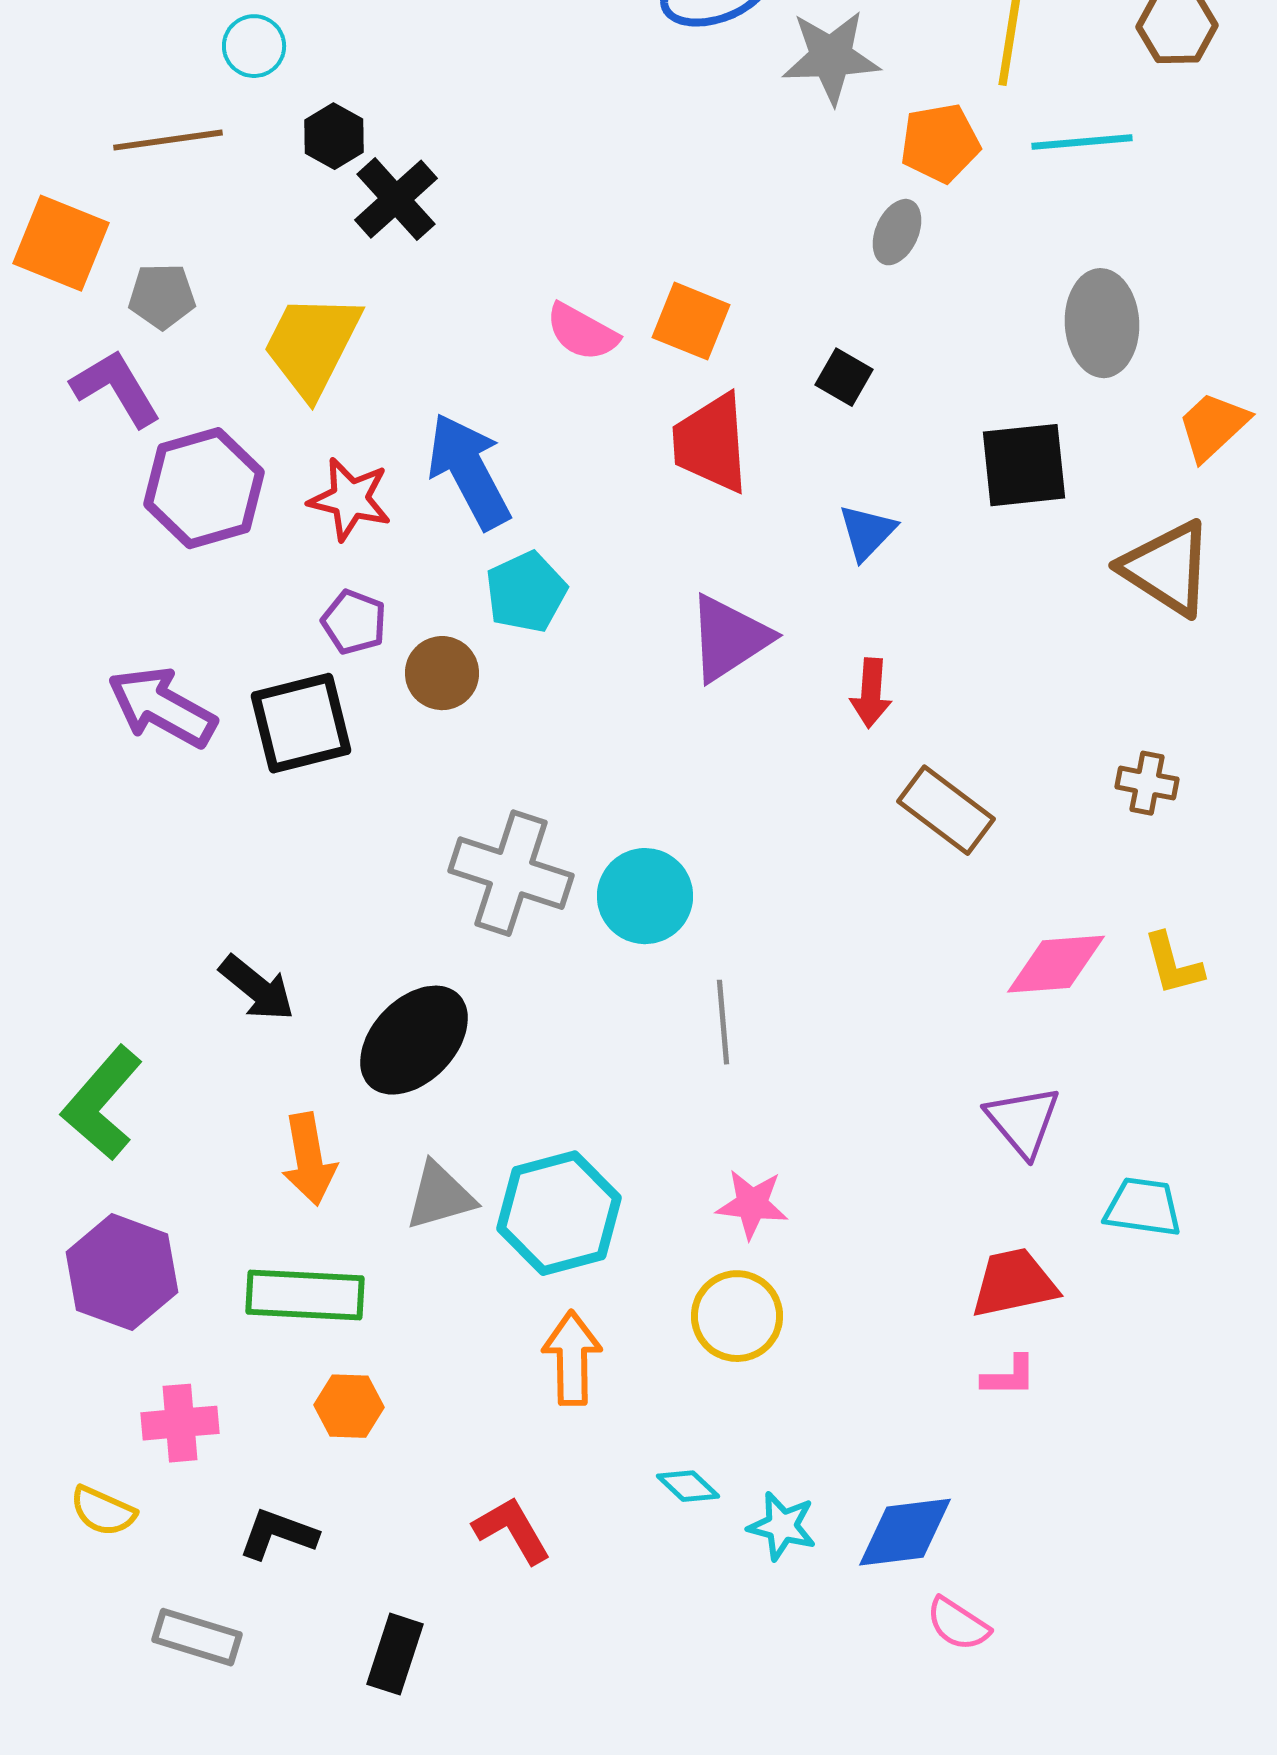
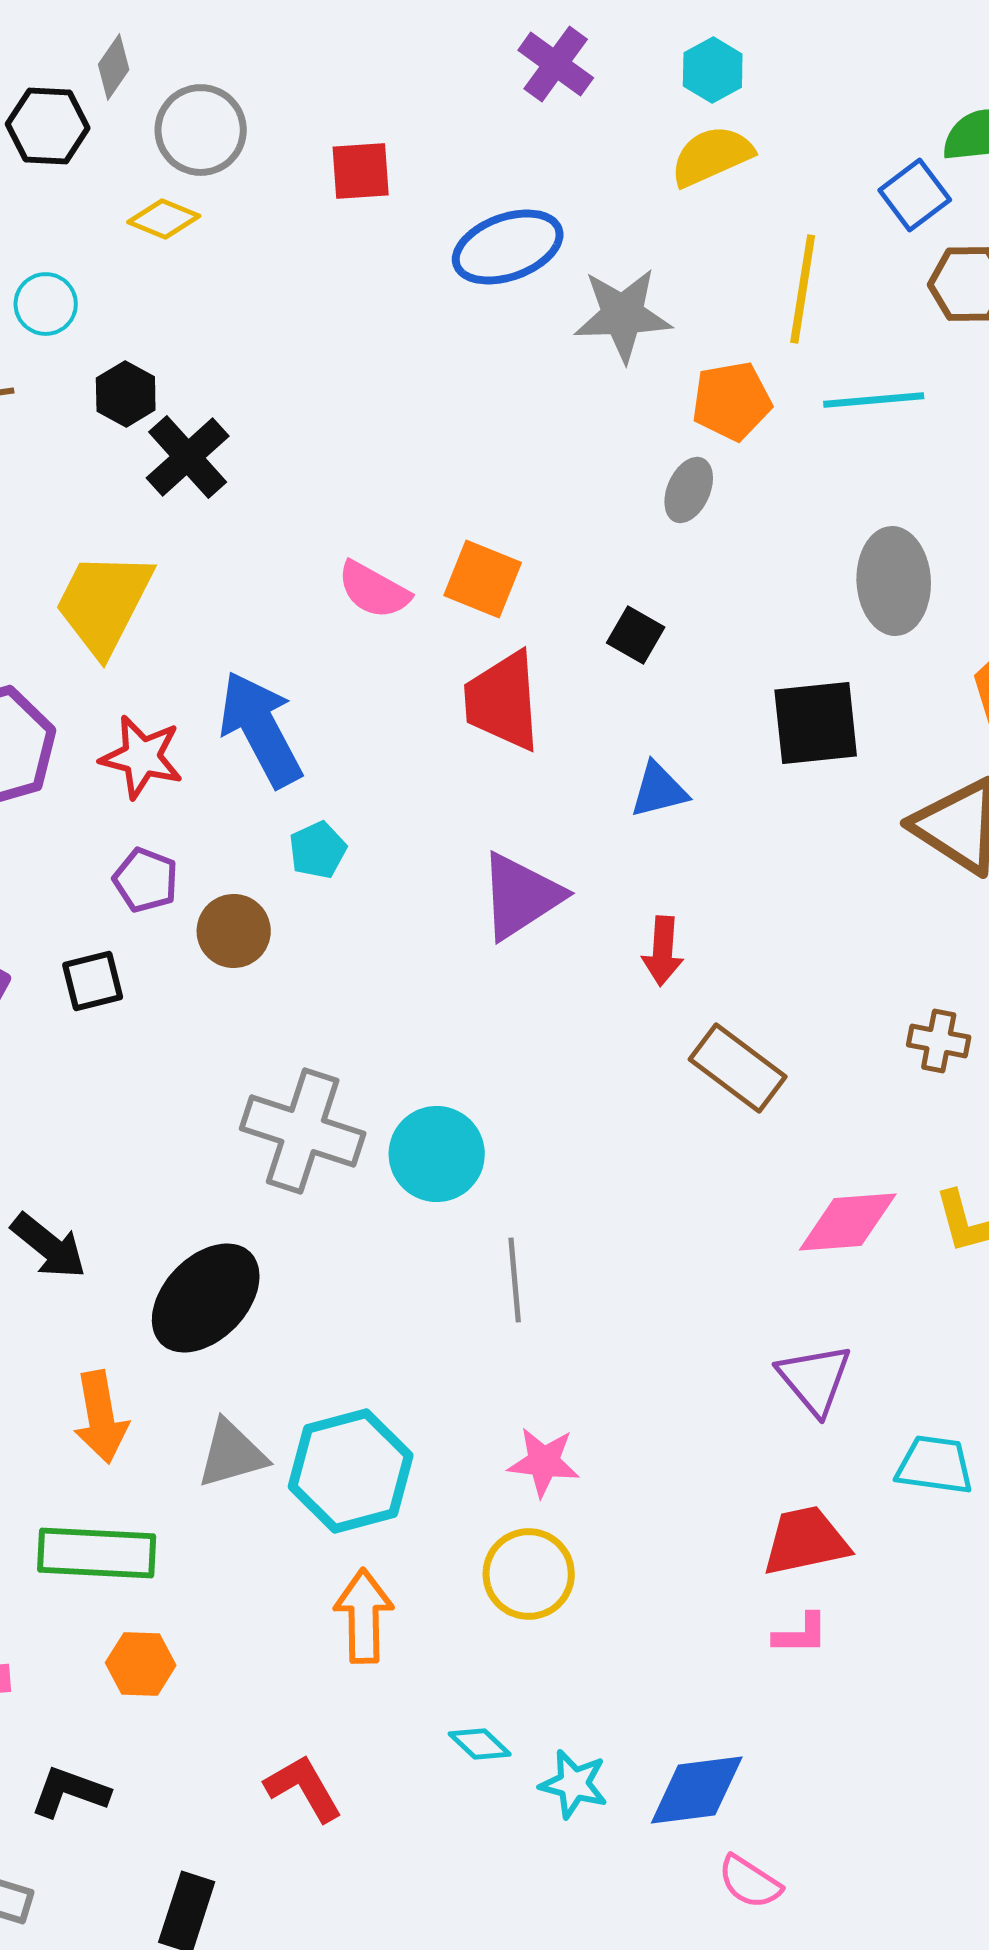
blue triangle: (867, 532) -> (659, 790), turned 32
cyan pentagon: (526, 592) -> (318, 850), size x0.7
black square: (301, 723) -> (93, 981), size x0.6

